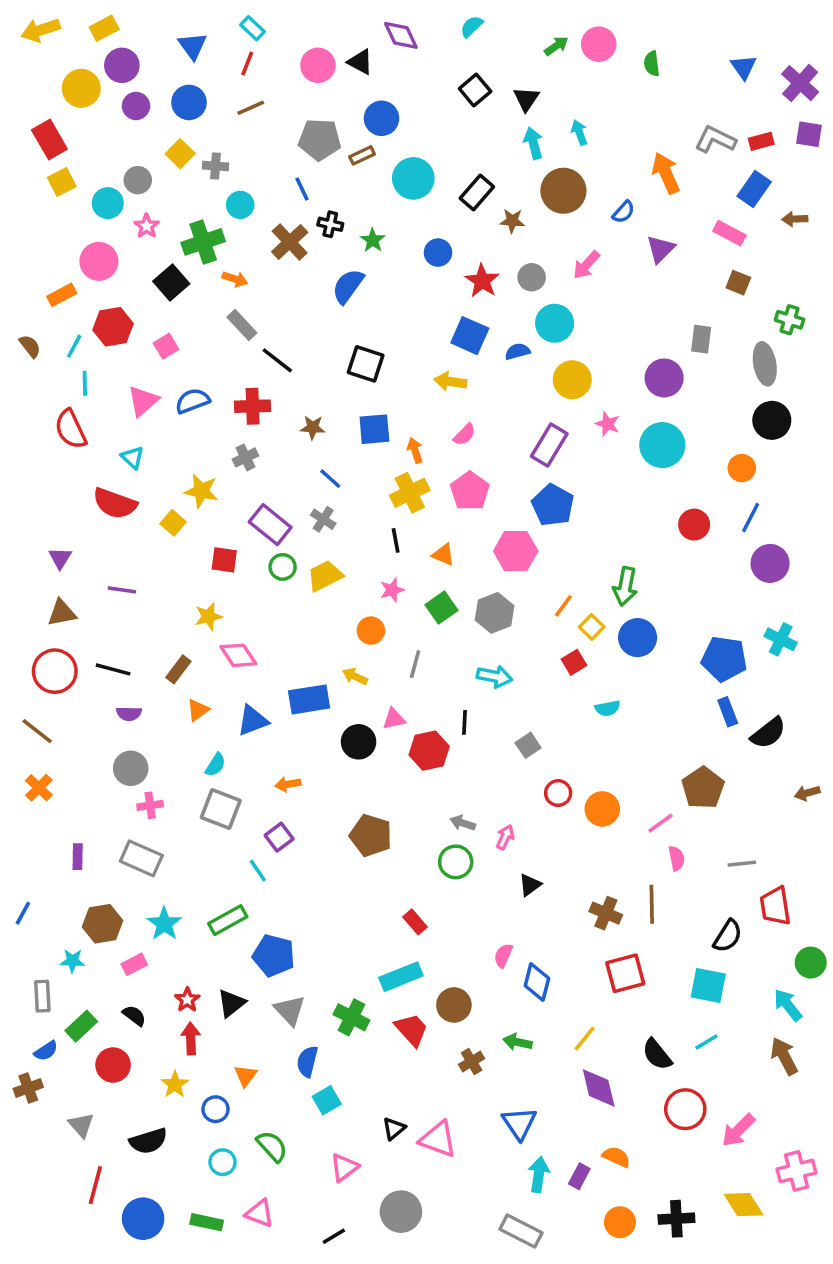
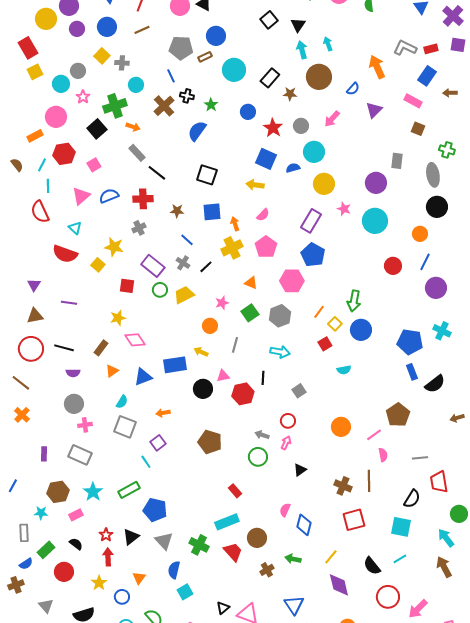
black line: (396, 540) -> (206, 267), moved, turned 56
red circle: (558, 793) -> (288, 421), moved

